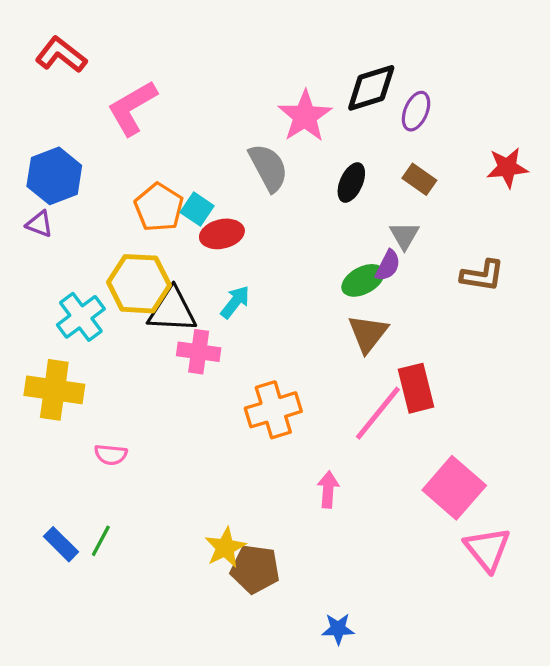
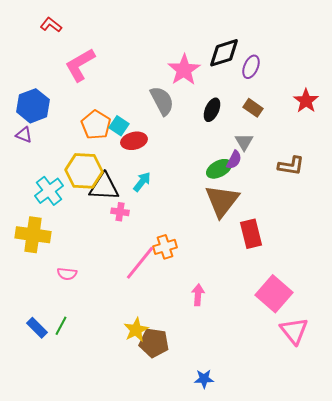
red L-shape: (61, 55) -> (51, 25), moved, size x0.7
red star: (507, 168) -> (306, 101), turned -30
brown triangle: (368, 333) -> (222, 201), size x1.4
pink cross: (199, 352) -> (120, 212), size x0.7
orange cross: (273, 410) -> (165, 247), size x0.7
pink line: (378, 413) -> (140, 263), moved

